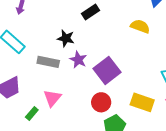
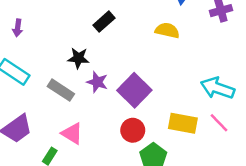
gray rectangle: (48, 62) -> (61, 90), turned 30
pink triangle: (52, 98) -> (72, 134), turned -30

